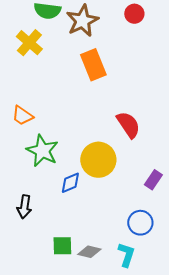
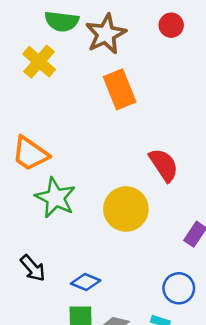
orange trapezoid: (22, 116) -> (30, 154), size x1.4
blue diamond: (70, 183) -> (86, 282), moved, turned 45
black arrow: (24, 207) -> (33, 268), turned -50

